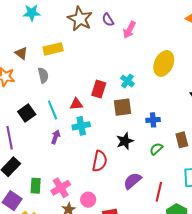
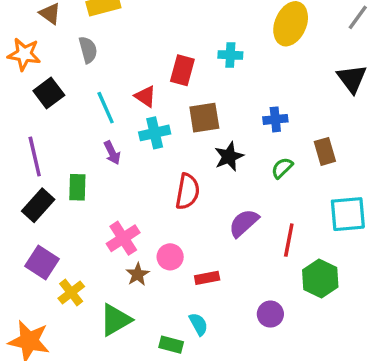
cyan cross: (127, 81) -> (230, 55), turned -32
red triangle: (76, 104) -> (145, 96), turned 40
brown square: (122, 107) -> (204, 118), moved
black square: (27, 113) -> (49, 93), moved
purple arrow: (56, 137) -> (112, 153), turned 136
green rectangle: (36, 186) -> (77, 187), moved

